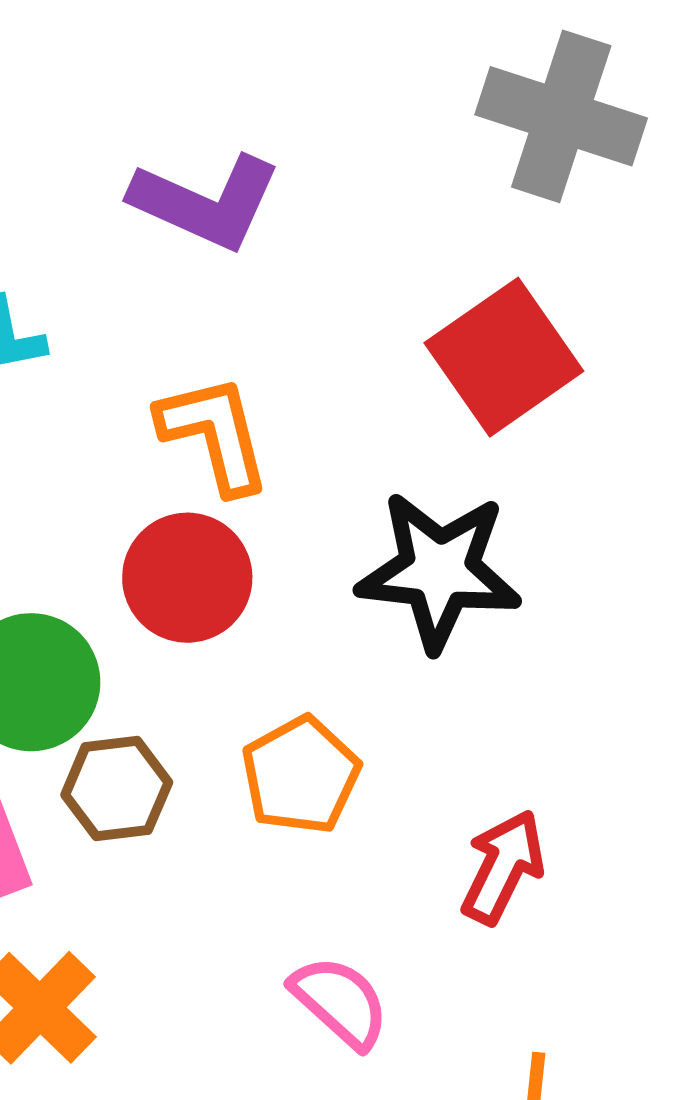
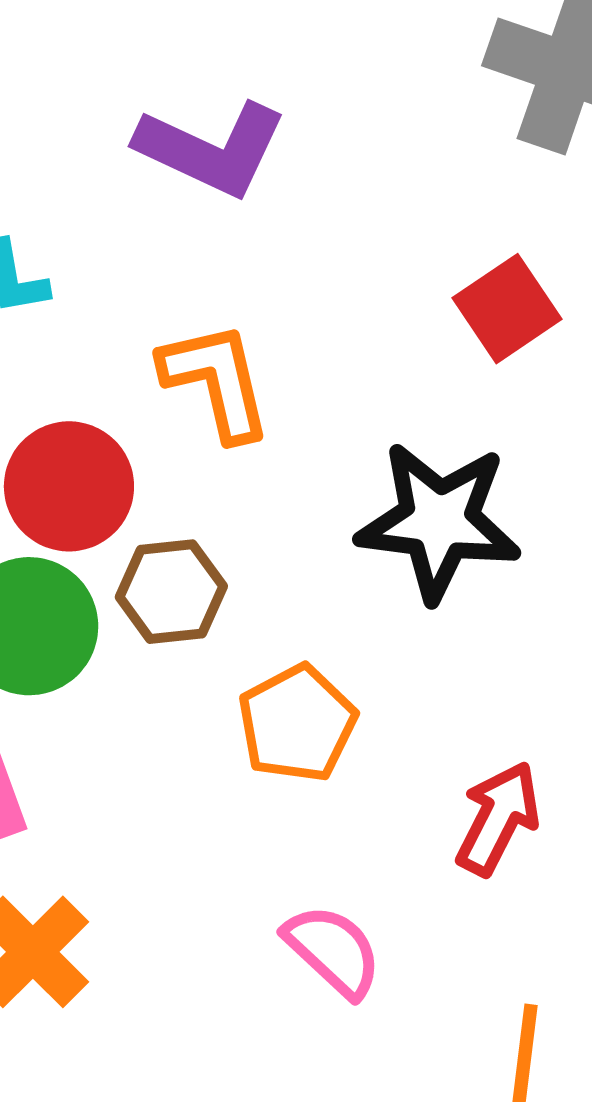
red square: (504, 357) -> (507, 309), size x0.7
red circle: (187, 578) -> (69, 486), moved
brown hexagon: (117, 789) -> (171, 592), moved

